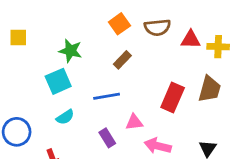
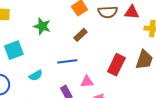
red triangle: (191, 39) -> (132, 12), moved
cyan square: (58, 81) -> (14, 50), moved

